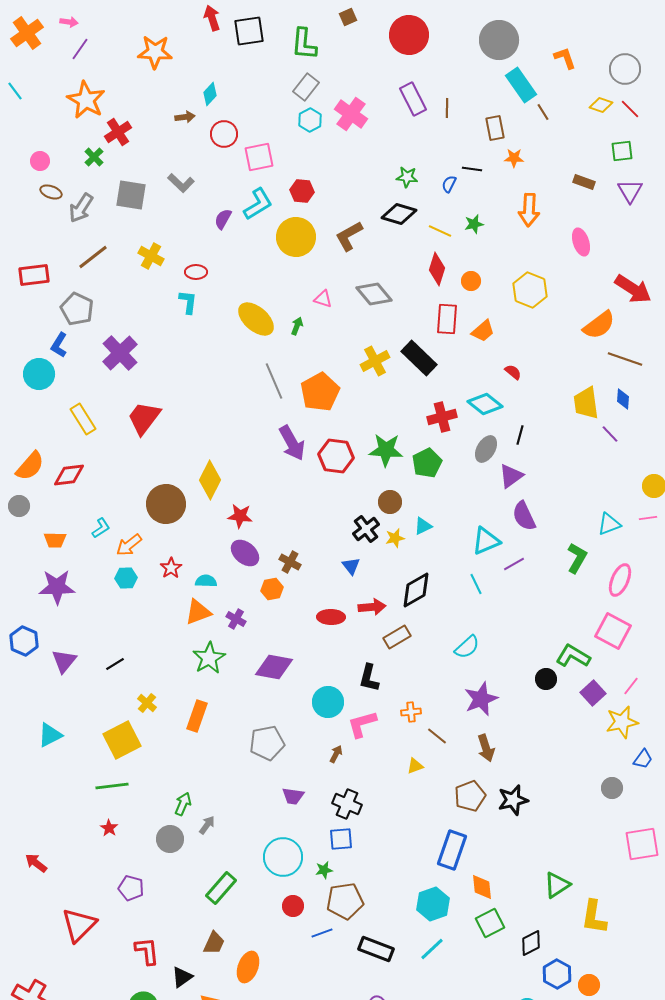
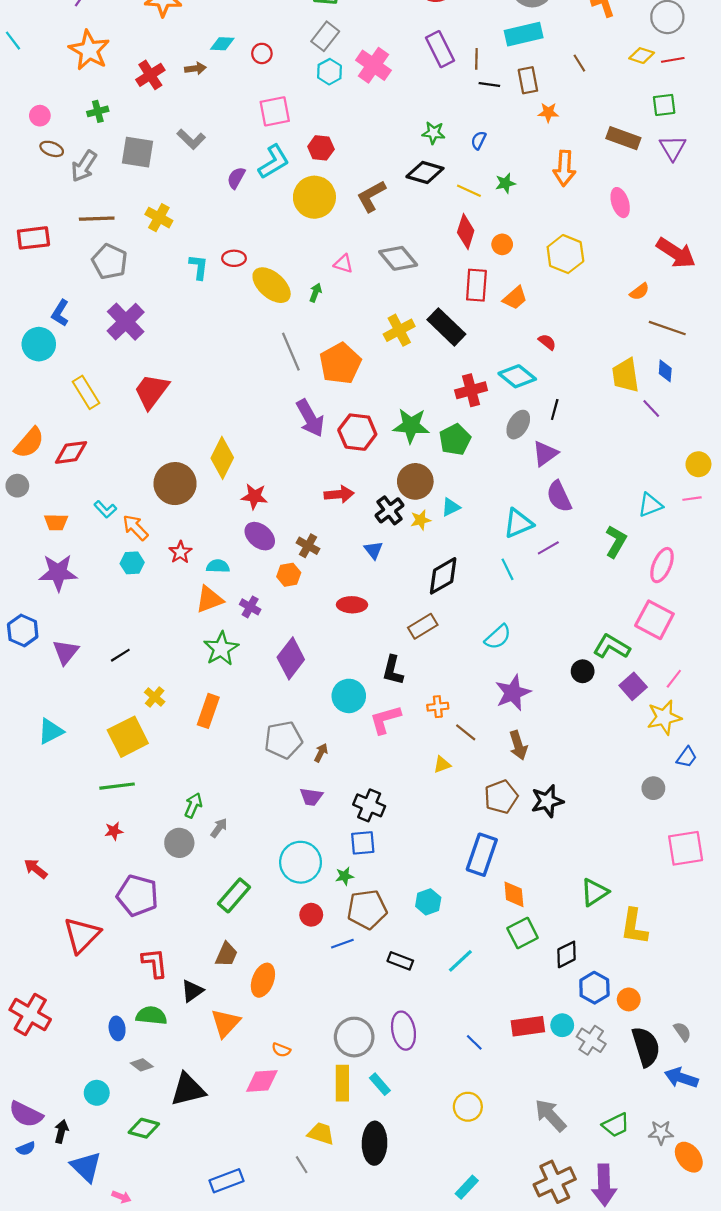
cyan rectangle: (521, 85) -> (524, 34), moved, turned -68
cyan diamond: (210, 94) -> (222, 44), turned 50
red line: (630, 109) -> (673, 60), turned -55
red cross: (118, 132) -> (150, 75), moved
red circle: (224, 134) -> (262, 53), moved, size x0.7
green cross: (94, 157) -> (98, 111), turned 30
black line: (472, 169) -> (489, 85), moved
brown rectangle: (584, 182) -> (623, 138), size x1.4
brown line: (93, 257) -> (97, 219), turned 36
red ellipse: (196, 272) -> (234, 258), moved
gray pentagon: (77, 309) -> (110, 262), moved
orange semicircle: (599, 325) -> (639, 292), size x0.6
brown circle: (390, 502) -> (415, 481), size x1.4
cyan L-shape: (101, 528) -> (105, 509), turned 80
orange arrow: (129, 545) -> (135, 528), turned 84
red arrow: (372, 607) -> (339, 494), moved
purple diamond: (274, 667) -> (291, 658), turned -63
brown arrow: (336, 754) -> (321, 753), moved
red star: (109, 828) -> (114, 831), turned 30
purple pentagon: (131, 888) -> (137, 895), size x1.5
cyan hexagon: (433, 904) -> (428, 902), moved, size x0.7
black rectangle: (376, 949) -> (400, 961), size x0.7

